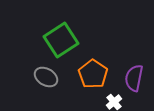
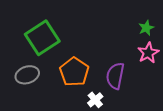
gray ellipse: (46, 77) -> (27, 75), turned -50

